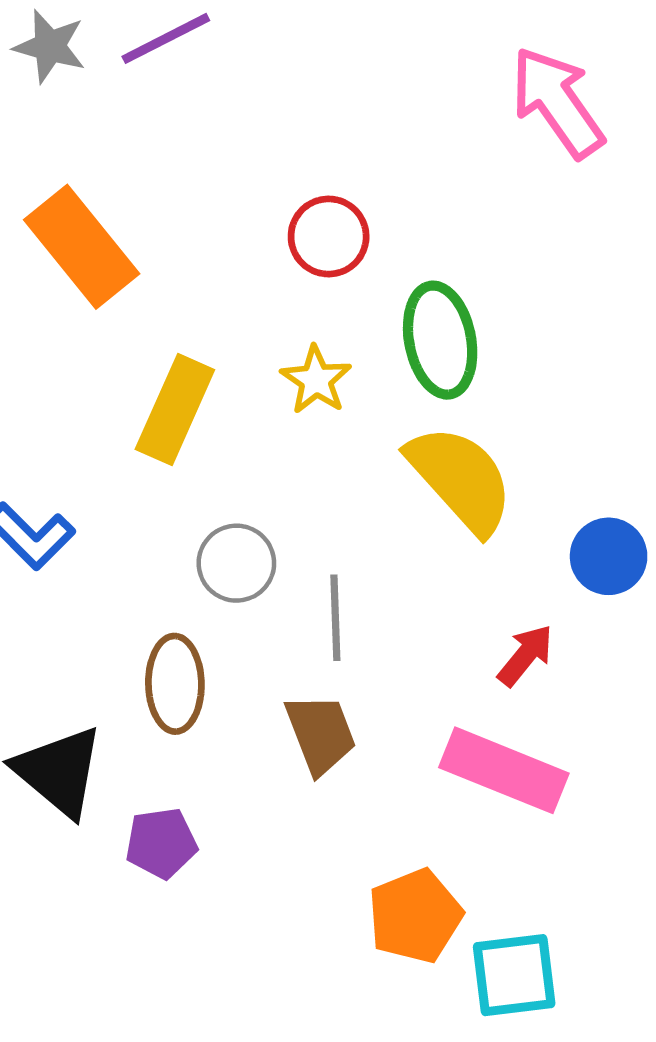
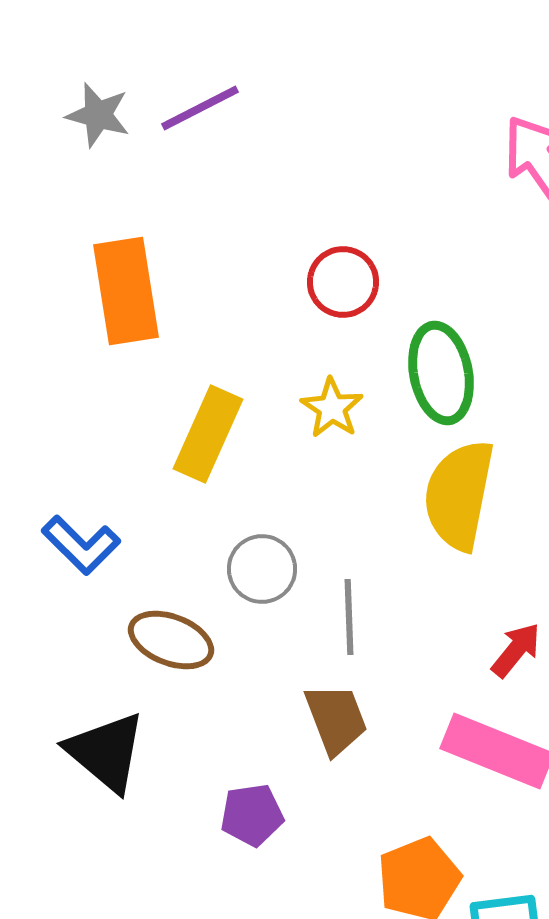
orange rectangle: (82, 247) -> (126, 291), turned 30
yellow semicircle: (461, 479) -> (459, 495), turned -127
brown ellipse: (175, 684) -> (171, 640), moved, turned -68
purple pentagon: (161, 843) -> (252, 815), moved

